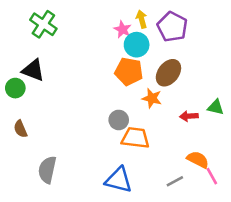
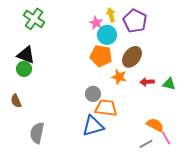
green circle: (15, 88) -> (24, 69), moved
red arrow: (189, 116) -> (147, 82), moved
blue triangle: (119, 180) -> (93, 126), moved, turned -30
gray line: (175, 181) -> (146, 144), moved

